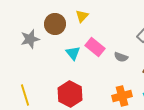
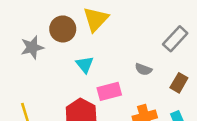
yellow triangle: (82, 16) -> (96, 19), size x1.6
pink rectangle: (95, 47) -> (109, 91), moved, turned -54

